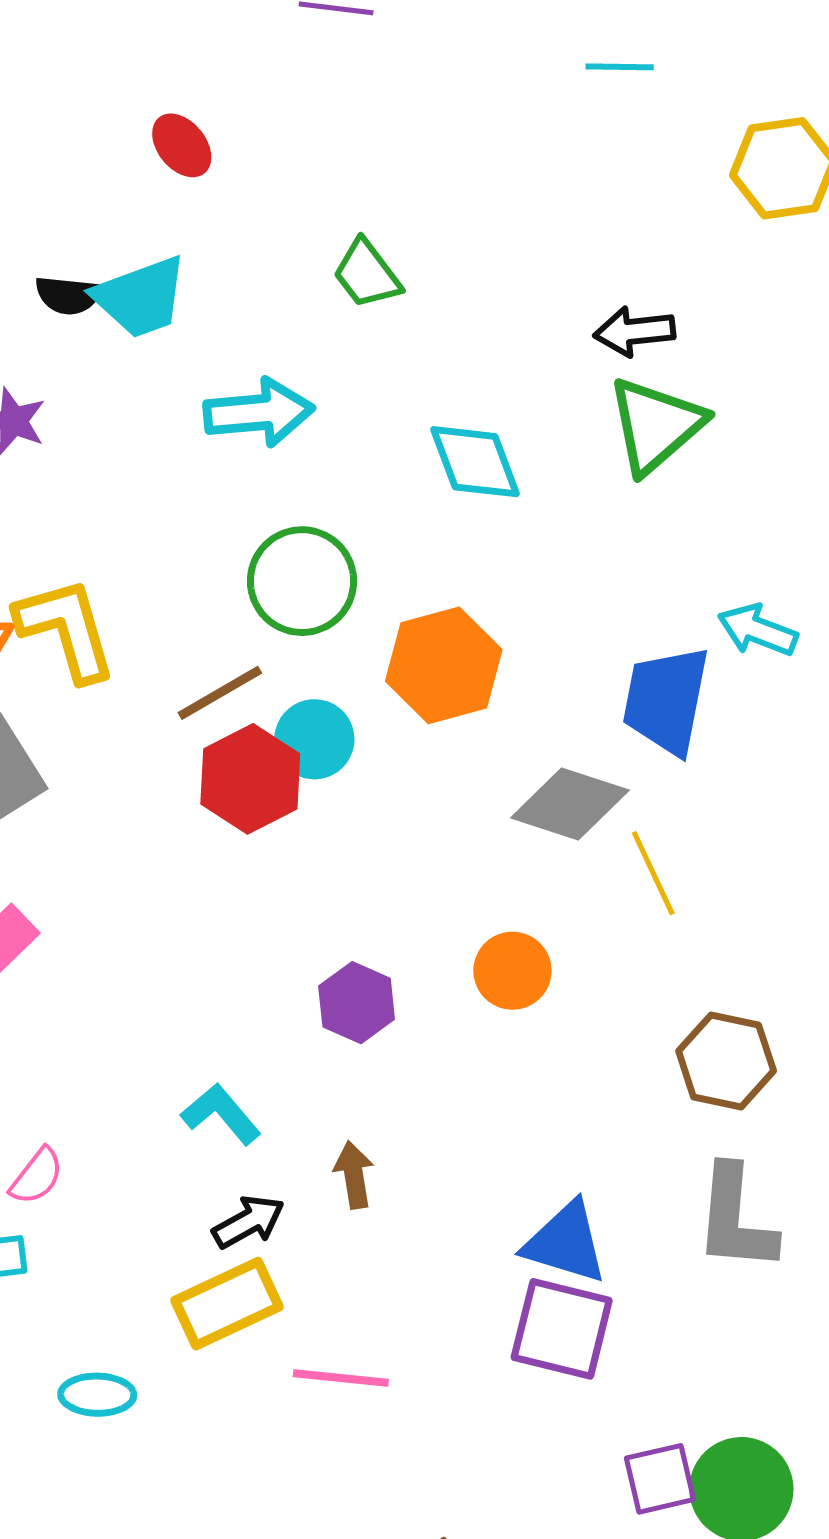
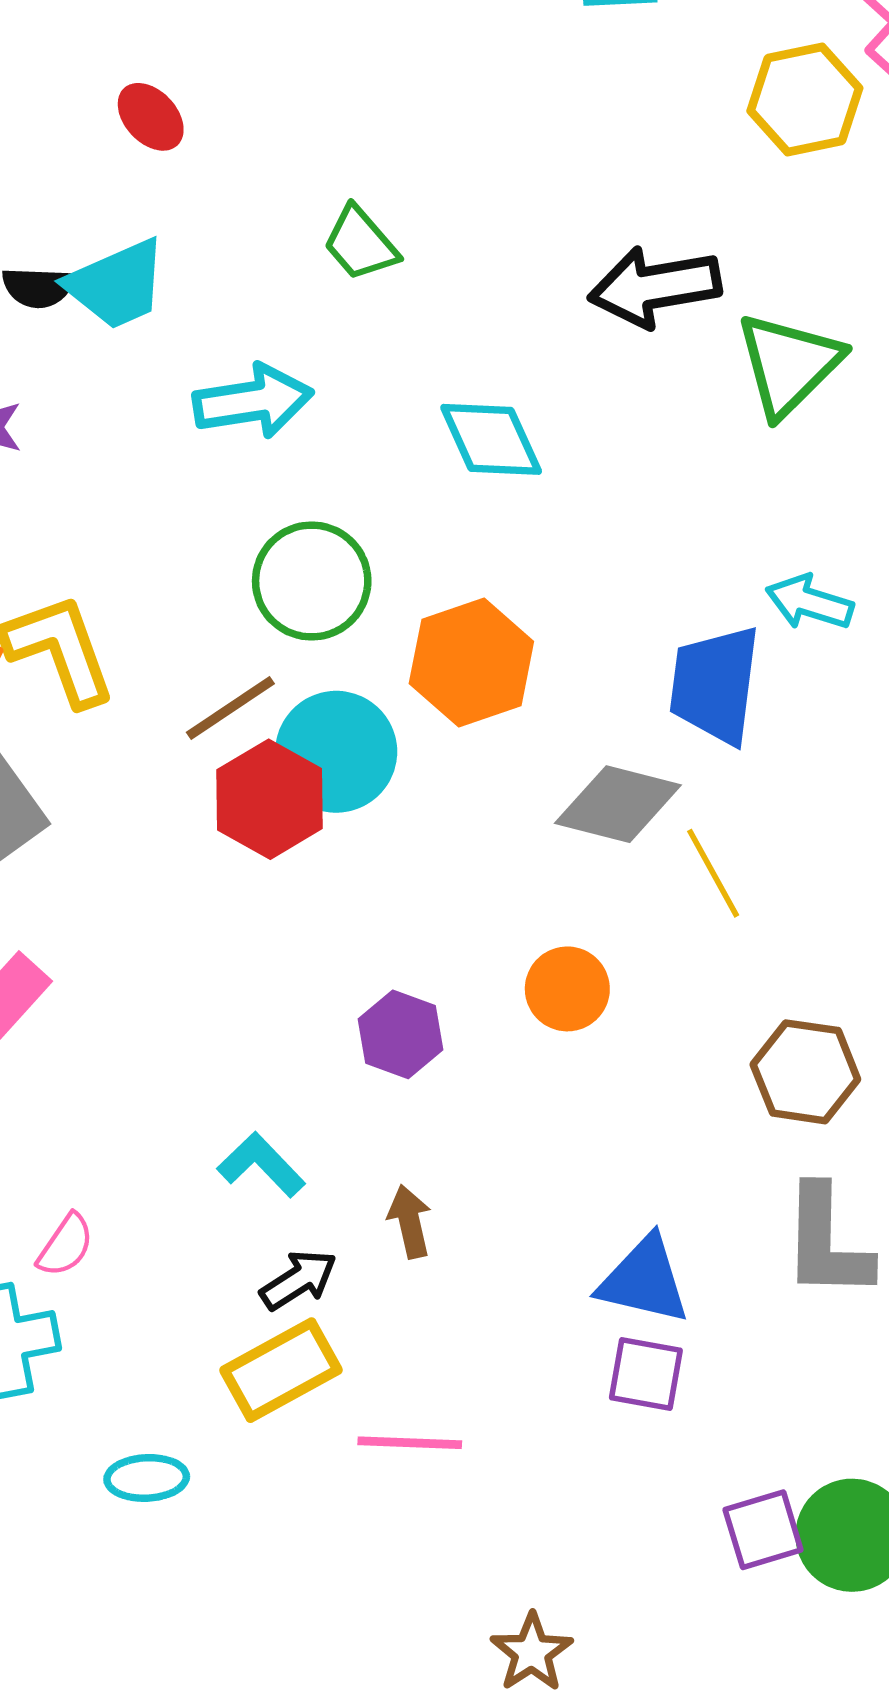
black arrow: (634, 331) -> (655, 287), size x1.5
green triangle: (656, 425) -> (789, 364), moved
cyan circle: (314, 739) -> (336, 752), size x1.4
purple square: (562, 1329) -> (646, 1374), size x0.7

